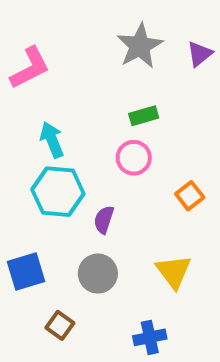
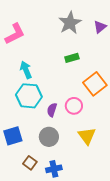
pink circle: (134, 158) -> (74, 106), moved
orange square: (190, 196) -> (95, 84), moved, size x1.6
blue cross: (150, 337) -> (54, 169), moved

